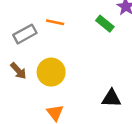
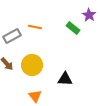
black triangle: (111, 98) -> (65, 79), moved

